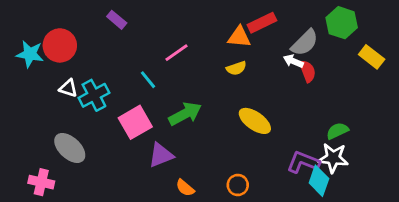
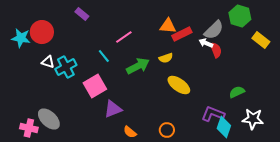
red rectangle: (262, 23) -> (182, 34), moved
yellow semicircle: (236, 68) -> (166, 58), moved
green arrow: (185, 114) -> (138, 66), moved
gray ellipse: (70, 148) -> (49, 119), moved
white star: (333, 158) -> (253, 119), moved

